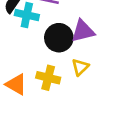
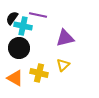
black circle: (59, 38) -> (19, 48), moved

